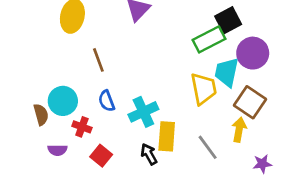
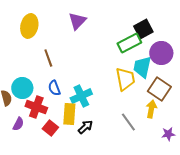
red cross: (82, 127) -> (36, 107), size x1.5
yellow rectangle: (167, 136) -> (69, 114), moved
purple semicircle: (57, 150) -> (18, 124), turned -64
black arrow: (149, 154) -> (85, 127), turned 77

